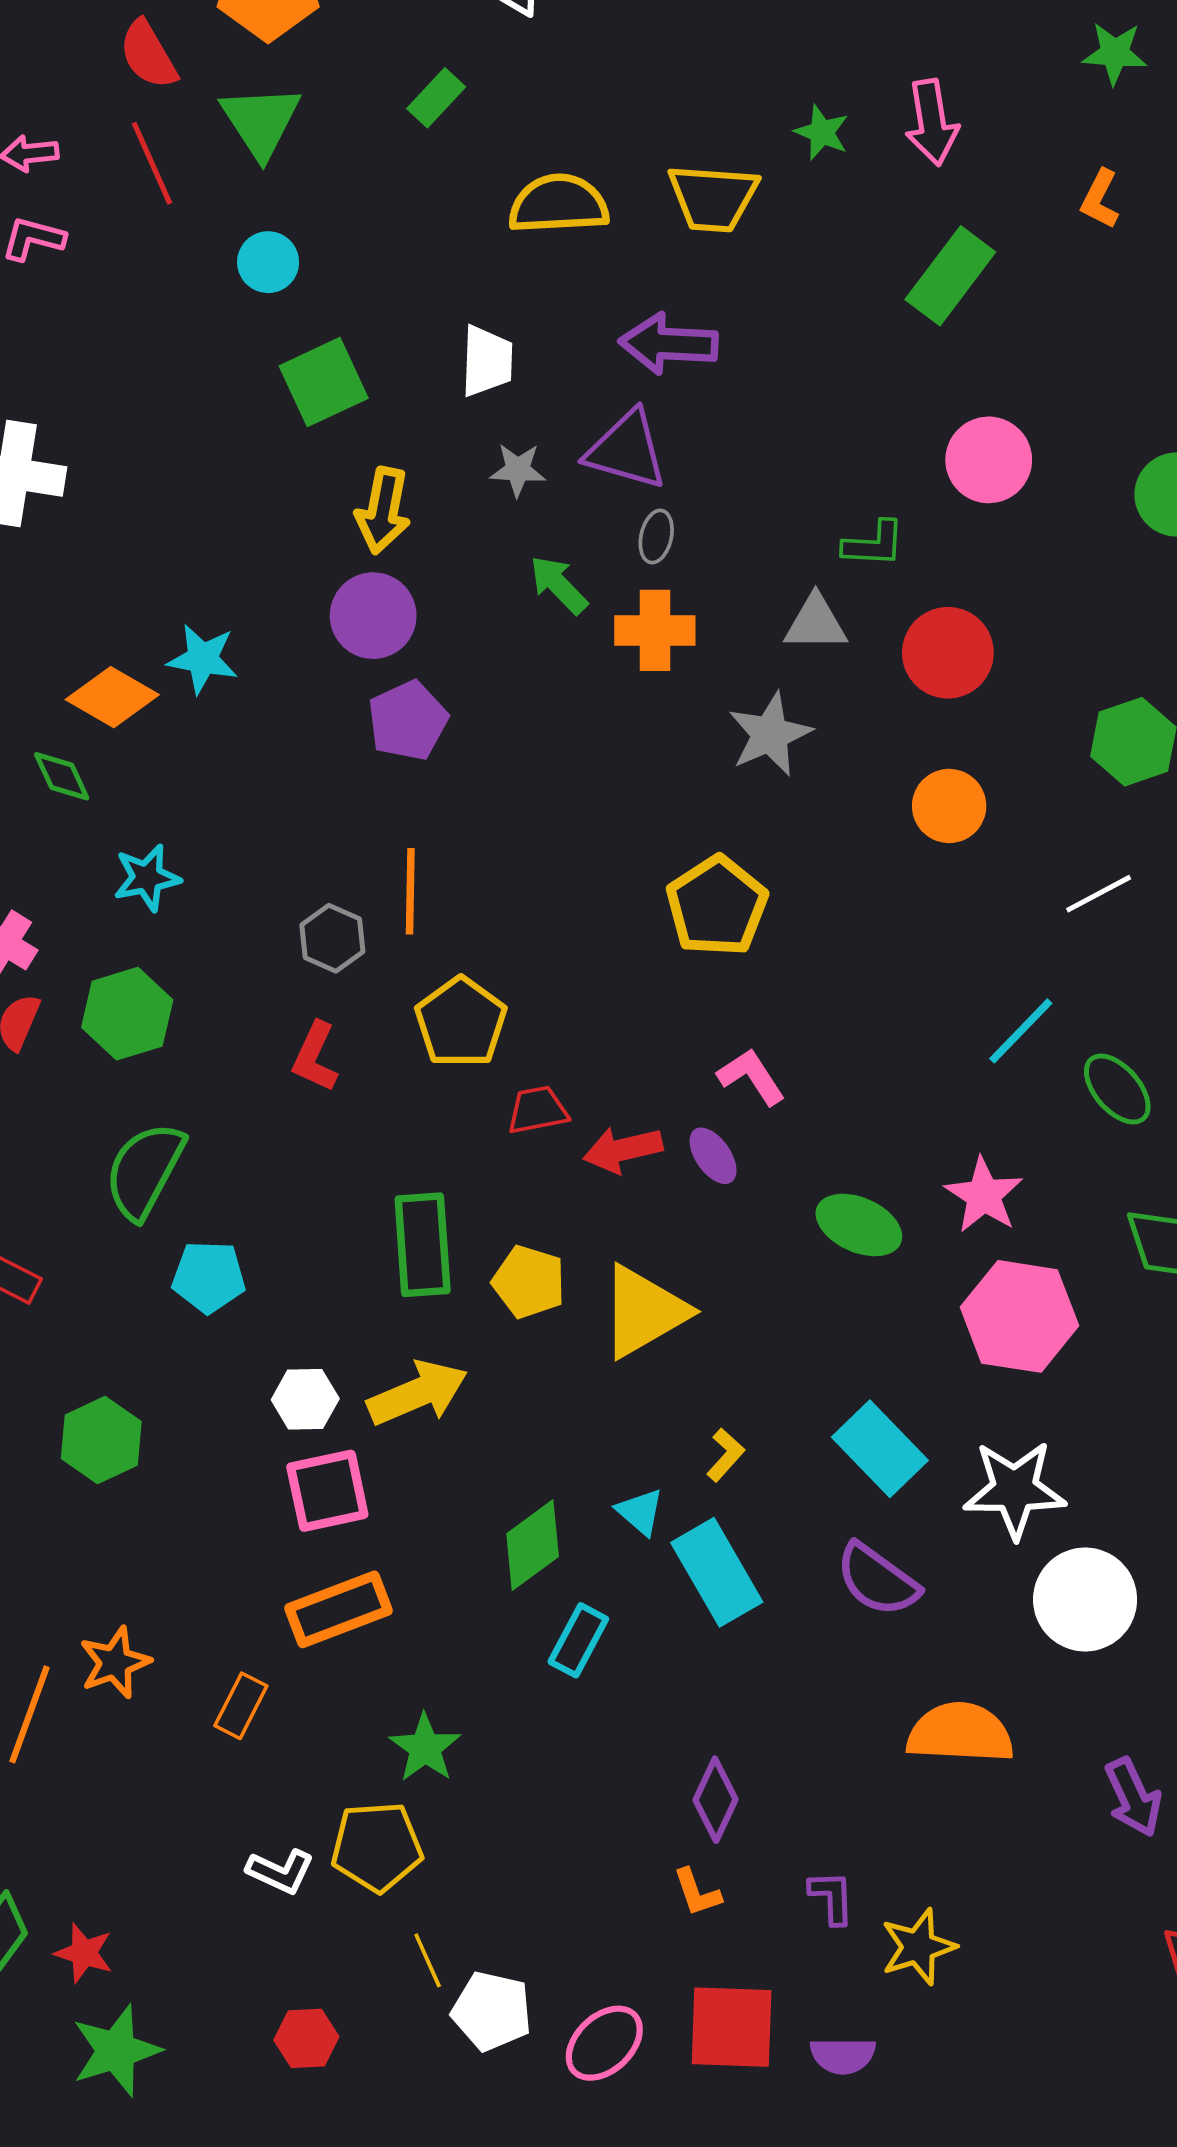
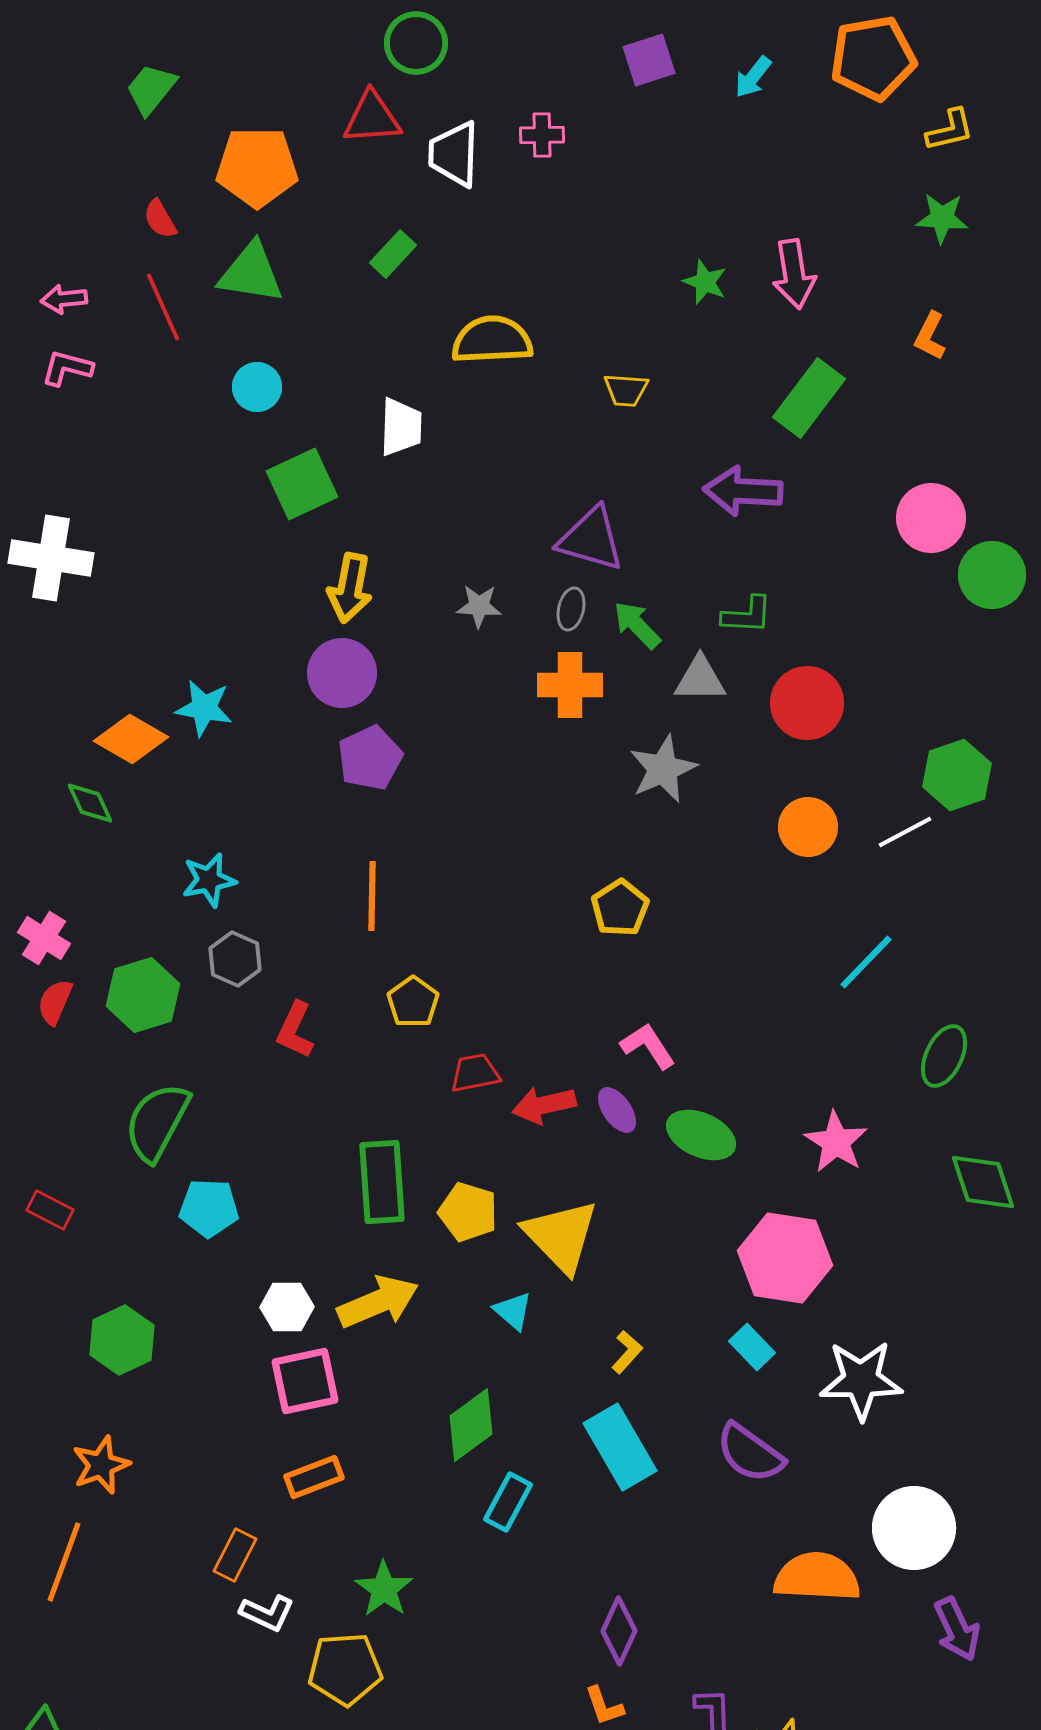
red semicircle: (148, 54) -> (160, 219), size x0.7
green triangle: (261, 121) -> (251, 273), turned -48
yellow trapezoid: (713, 198) -> (626, 390), moved, size x0.6
purple arrow: (669, 344) -> (743, 491), moved
white trapezoid: (487, 361) -> (401, 427), moved
purple triangle: (627, 450) -> (591, 539), moved
pink circle: (989, 460) -> (931, 518), moved
gray star: (518, 470) -> (479, 606), moved
green arrow: (559, 585) -> (637, 625), moved
cyan star: (147, 878) -> (209, 880), moved
white line: (1099, 894) -> (905, 832), moved
yellow pentagon: (717, 906) -> (620, 908), size x0.7
gray hexagon: (332, 938) -> (235, 959), moved
yellow pentagon: (461, 1022) -> (413, 1002), size x0.7
cyan line: (1021, 1031) -> (866, 962), moved
green ellipse: (1117, 1089) -> (944, 1056), turned 66
green ellipse: (859, 1225) -> (701, 1135), moved
yellow triangle: (644, 1312) -> (561, 1236), turned -44
pink hexagon: (1020, 1316) -> (785, 1258), moved
cyan rectangle: (880, 1449) -> (752, 1347), size x0.6
cyan triangle: (640, 1512) -> (513, 1311), moved
white circle: (1085, 1599) -> (914, 1528), moved
orange rectangle: (339, 1609) -> (314, 1477), size x0.7
orange star: (115, 1663) -> (101, 1465), moved
white L-shape: (280, 1871) -> (267, 1613), moved

